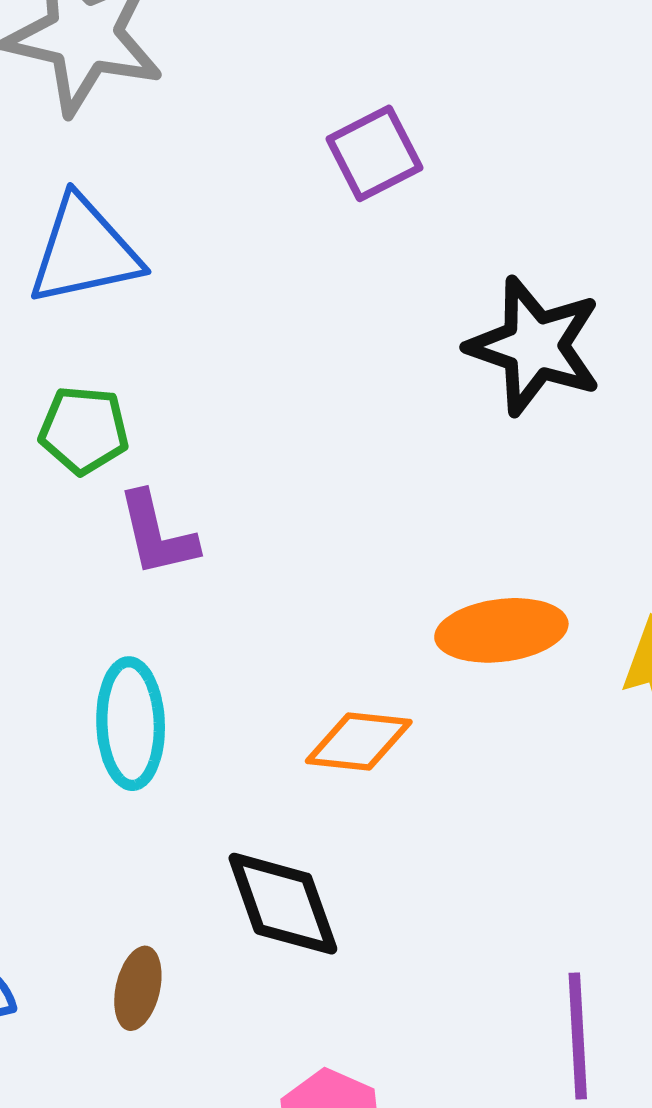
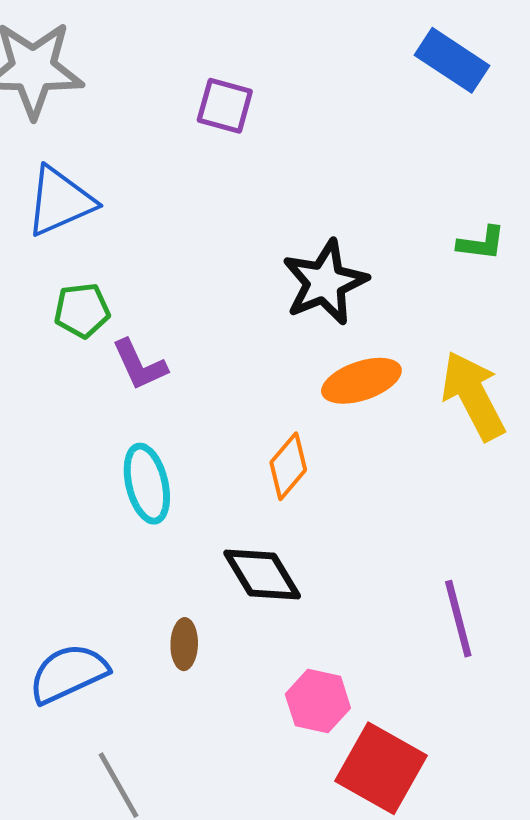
purple square: (374, 153) -> (225, 106), turned -36
black star: (535, 346) -> (325, 282), moved, turned -30
orange diamond: (359, 741) -> (288, 466), turned -44

